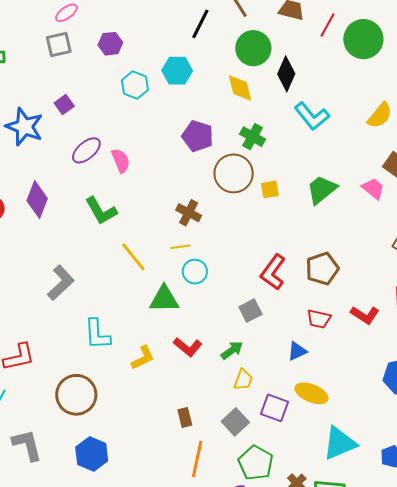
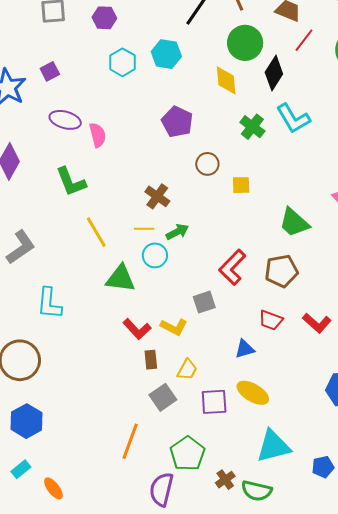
red line: (327, 25) -> (304, 40), moved
green cross: (253, 137) -> (252, 127), moved
purple ellipse: (86, 150) -> (65, 120), turned 48
brown circle: (234, 173) -> (207, 164), size x0.6
green trapezoid: (322, 190) -> (294, 223), moved, turned -108
green arrow: (232, 350) -> (177, 232), moved
yellow L-shape: (143, 358) -> (174, 327), moved, turned 44
purple square: (274, 408) -> (214, 402), turned -32
brown rectangle: (185, 417) -> (151, 360), moved
gray square: (235, 422) -> (163, 397), moved

